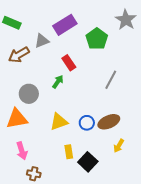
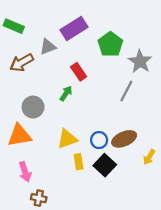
gray star: (126, 20) -> (140, 61), moved
yellow arrow: (119, 146) -> (149, 157), moved
yellow rectangle: (69, 152) -> (79, 162), moved
black square: (88, 162) -> (105, 165), moved

